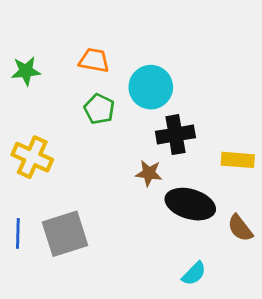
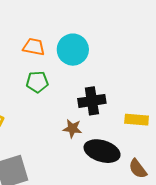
cyan circle: (151, 87) -> (73, 50), moved
green pentagon: (99, 109) -> (37, 82), turned -30

